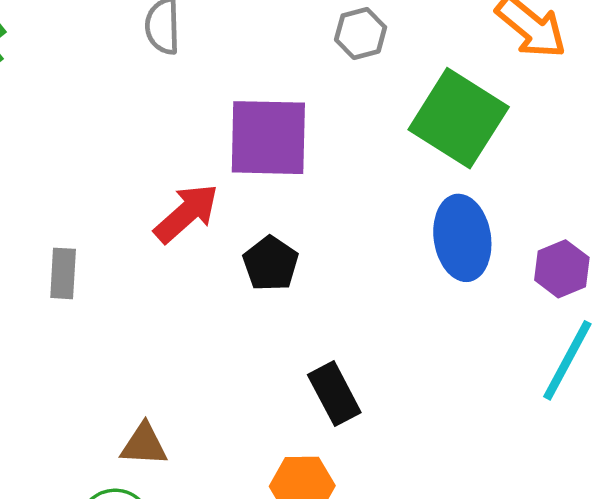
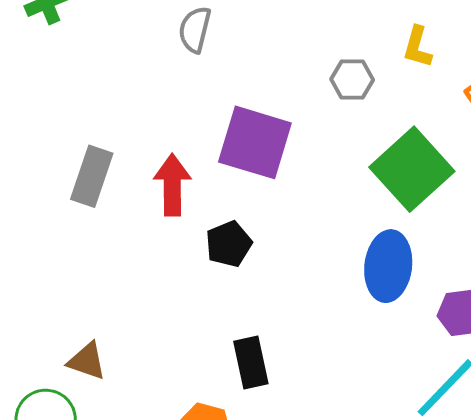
red arrow: (186, 213) -> (172, 185), turned -64
gray rectangle: (63, 273) -> (92, 176), moved, size x1.4

